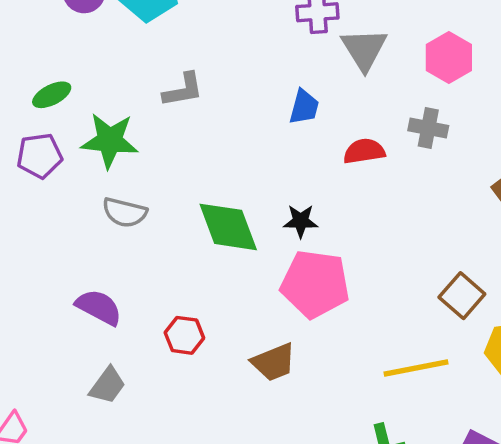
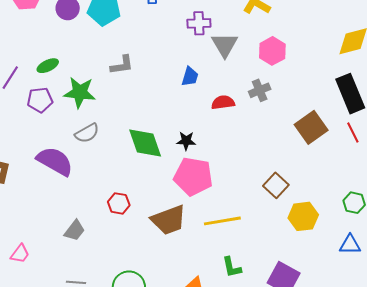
gray cross: (428, 128) -> (260, 90), turned -35
gray semicircle: (125, 212) -> (87, 133), turned -45
purple semicircle: (99, 307) -> (55, 161), moved, size x1.4
brown trapezoid: (274, 362) -> (169, 220), size x1.4
yellow line: (416, 368) -> (222, 221), moved

